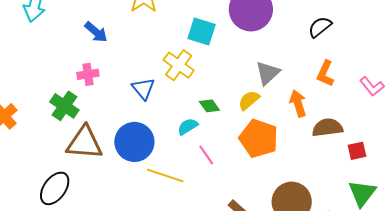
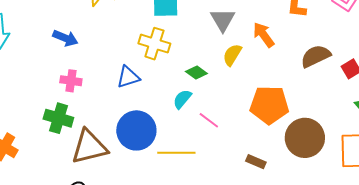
gray triangle: (268, 73) -> (223, 20), moved
pink cross: (88, 74) -> (71, 81), turned 35
blue triangle: (143, 89) -> (128, 77), turned -50
orange arrow: (298, 103) -> (264, 35), moved
orange pentagon: (259, 138) -> (269, 105), moved

